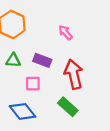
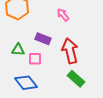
green triangle: (13, 60) -> (18, 50), moved
green rectangle: (68, 107) -> (76, 79), moved

